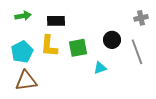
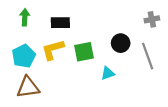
green arrow: (23, 16) -> (25, 17), turned -77
yellow L-shape: (49, 46) -> (53, 50), turned 70

